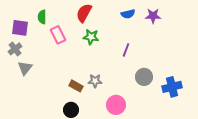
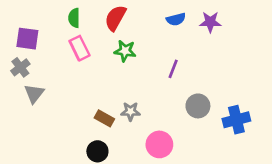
green semicircle: (42, 17) -> (74, 18), moved

